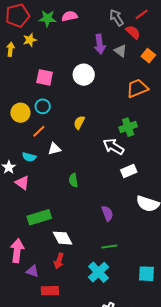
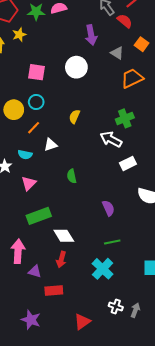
gray triangle: (120, 51) -> (117, 53), moved
pink triangle: (22, 183) -> (29, 183), moved, turned 42

